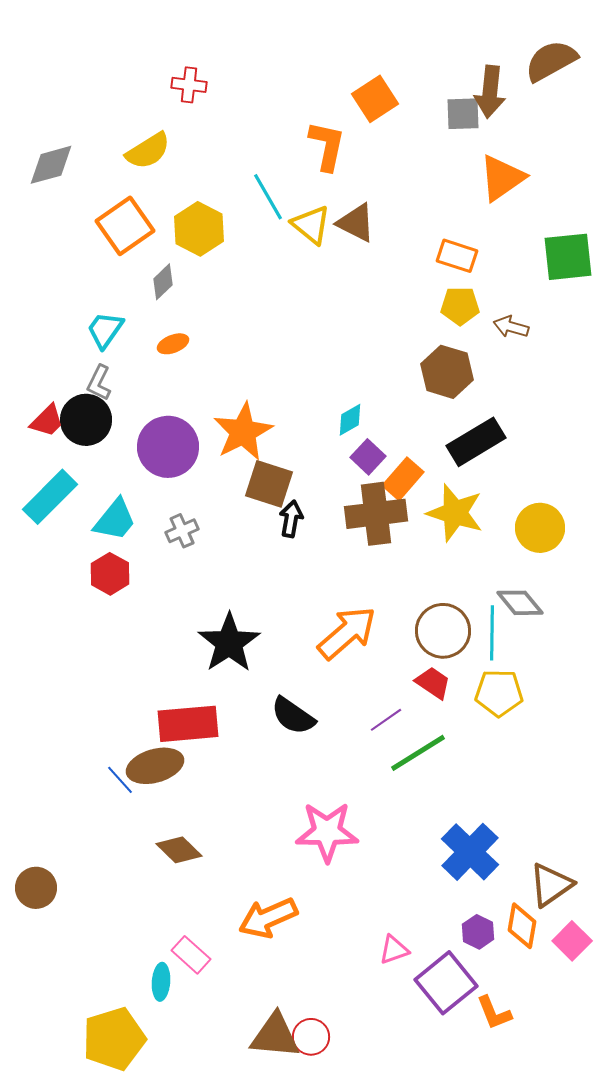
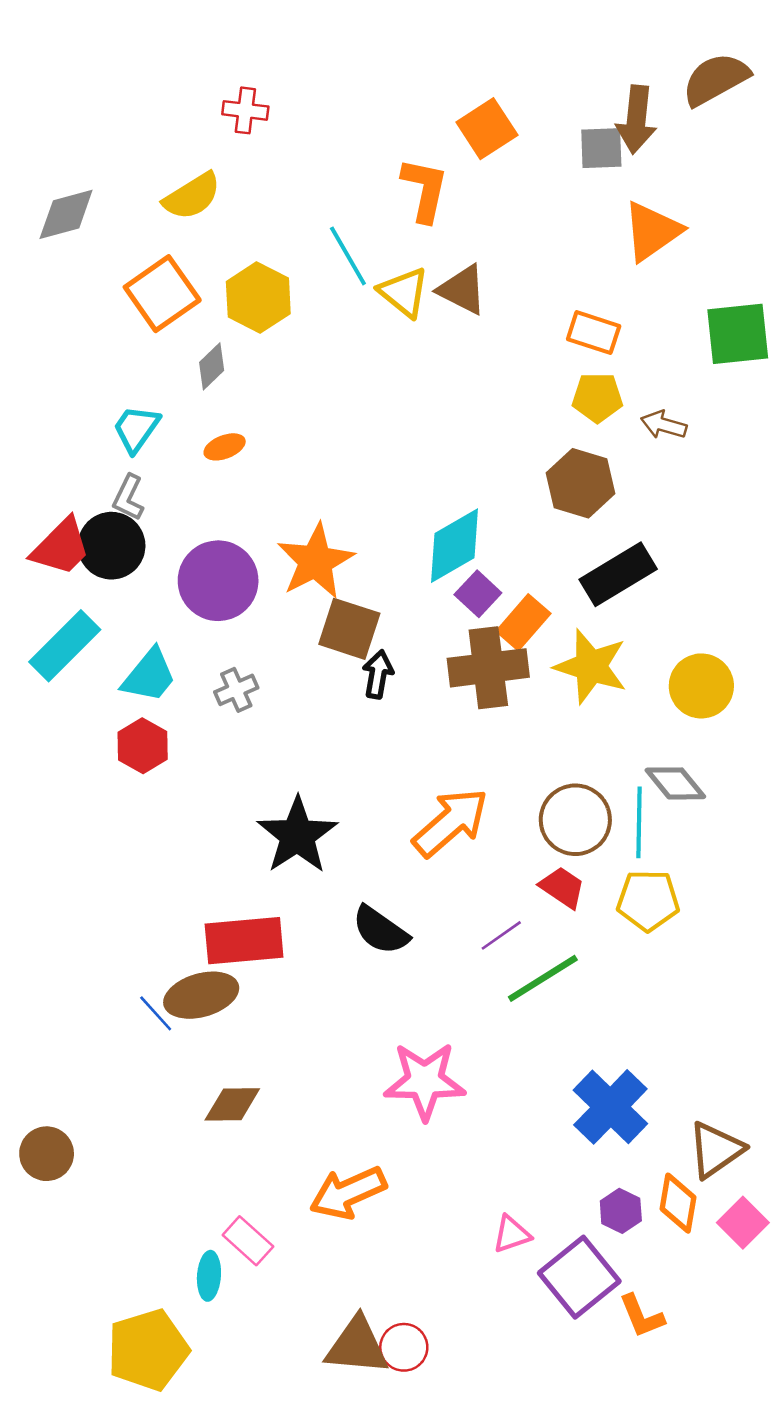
cyan diamond: (350, 420) -> (455, 546), size x1.8
red trapezoid: (47, 421) -> (61, 547), size x1.4
brown diamond: (179, 850) -> (232, 1104), turned -45

